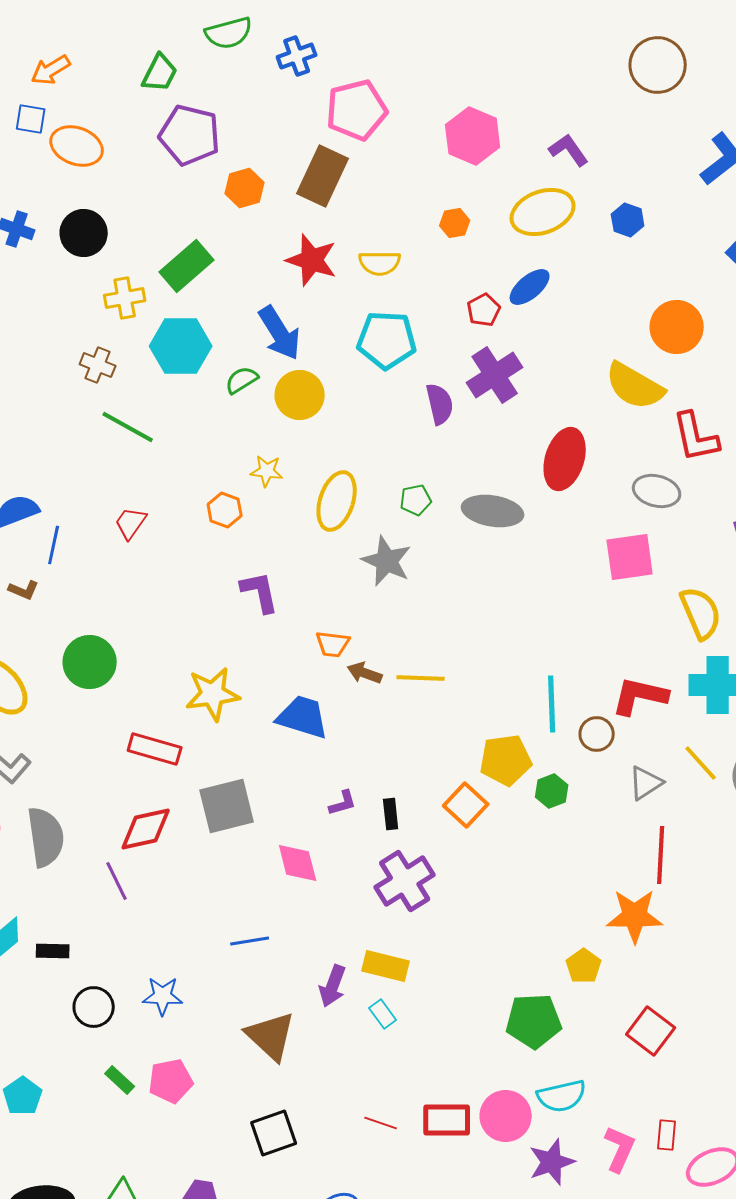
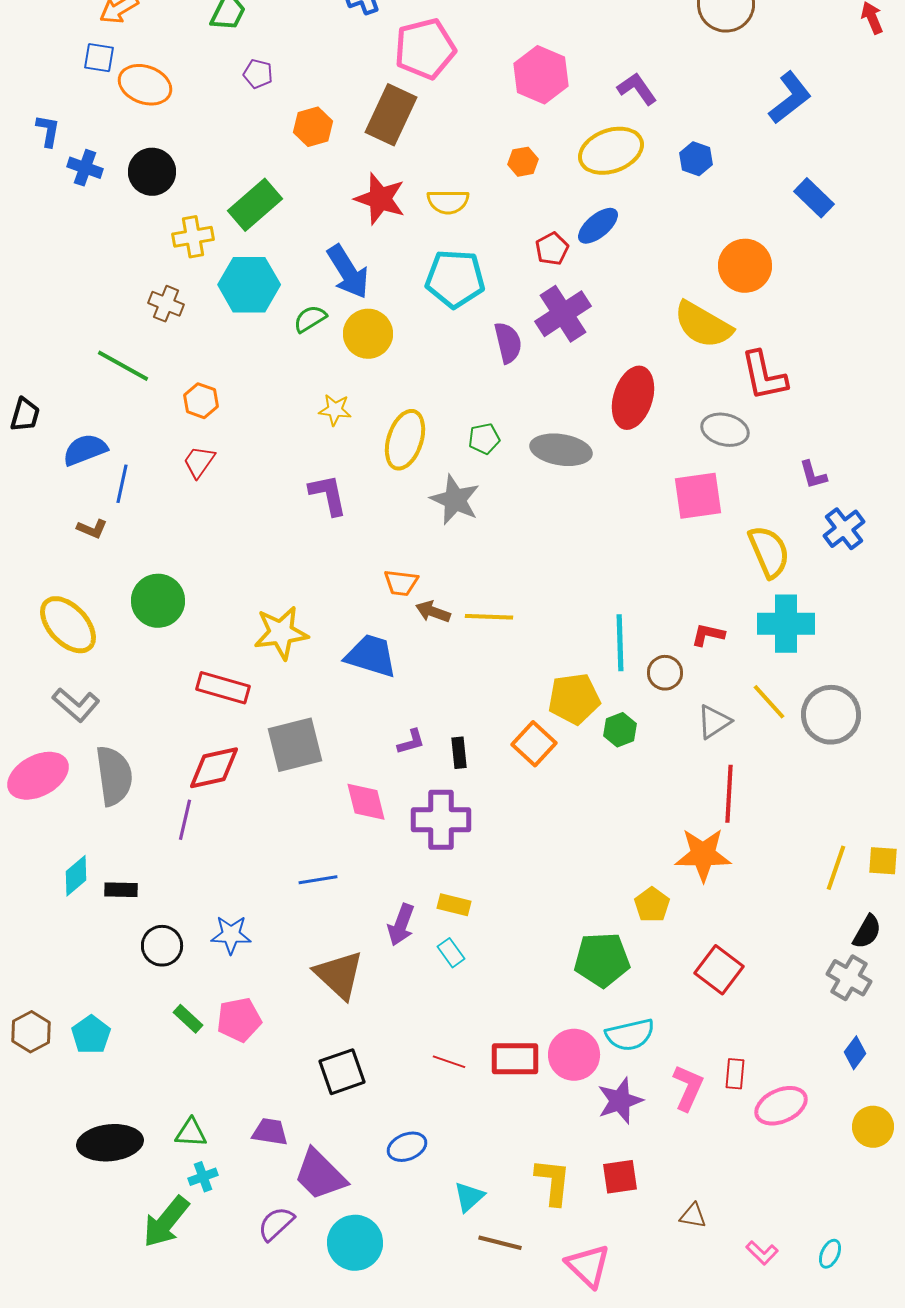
purple pentagon: (190, 135) -> (258, 74), size x0.5
green line: (128, 427) -> (123, 366), moved
orange hexagon: (225, 510) -> (201, 401), moved
purple L-shape: (260, 592) -> (328, 495), moved
red L-shape: (640, 696) -> (708, 635), size x0.6
purple line: (117, 881) -> (185, 820), turned 39
purple cross: (405, 881) -> (441, 820), moved, turned 32
yellow rectangle: (386, 966) -> (454, 905), size x0.7

